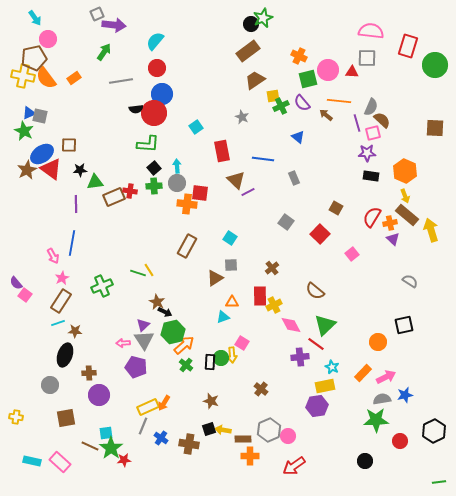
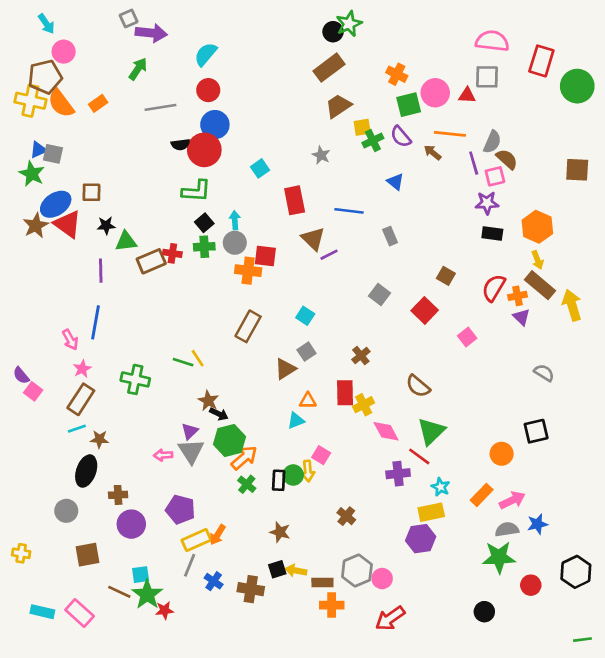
gray square: (231, 265) -> (306, 352), turned -32
green cross: (102, 286) -> (135, 379), turned 35
purple pentagon: (136, 367) -> (180, 509), moved

